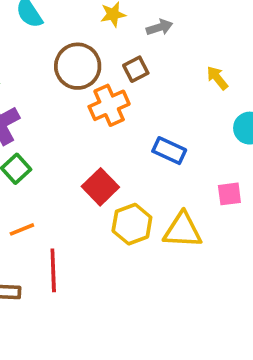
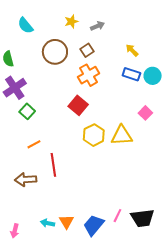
orange cross: (109, 105) -> (88, 75), moved
blue rectangle: (169, 151) -> (131, 74), moved
red square: (100, 187) -> (78, 105), moved
pink square: (229, 194) -> (145, 113), turned -32

